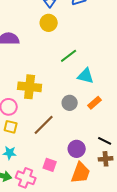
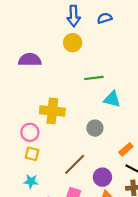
green line: (69, 56) -> (94, 78), turned 30
orange rectangle: (95, 103) -> (126, 149), moved
brown line: (44, 125) -> (75, 164), moved

